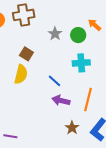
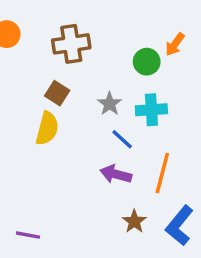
brown cross: (24, 15) -> (71, 44), moved
orange arrow: (94, 25) -> (175, 44), turned -96
gray star: (55, 34) -> (110, 104), moved
blue line: (54, 81) -> (122, 139), moved

